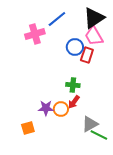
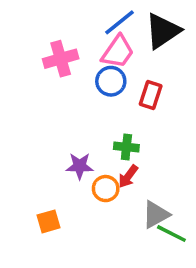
blue line: (57, 19) -> (119, 22), moved
pink trapezoid: (94, 36) -> (118, 52), moved, turned -115
blue circle: (75, 47) -> (111, 81), moved
purple star: (46, 108) -> (80, 166), moved

